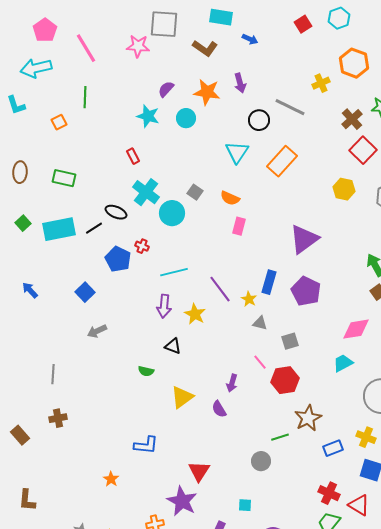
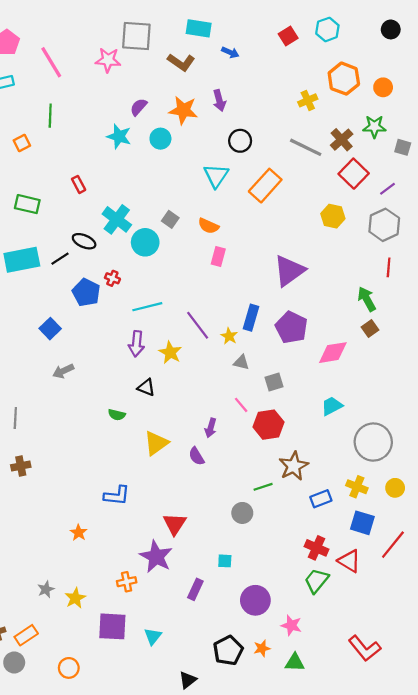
gray line: (290, 107) -> (306, 147), moved
red rectangle: (133, 156) -> (79, 184), moved
pink diamond: (356, 329) -> (333, 353), moved

